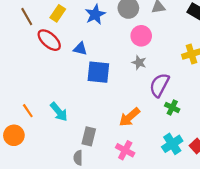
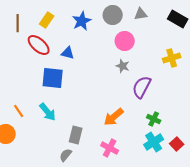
brown line: (27, 17) -> (18, 23), turned 30
blue square: (98, 72) -> (53, 78), moved
green cross: (172, 107) -> (154, 119), moved
gray semicircle: (78, 158) -> (66, 155), turned 40

